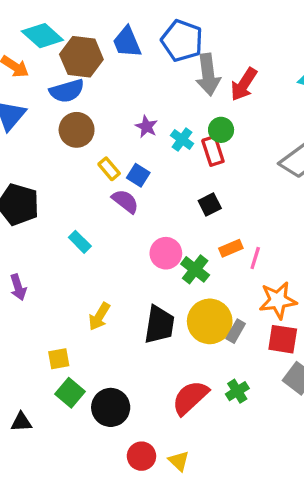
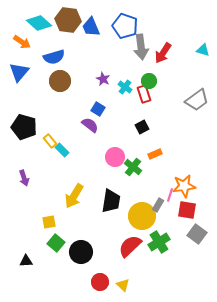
brown hexagon: (81, 57) -> (68, 20), moved
yellow rectangle: (109, 169) -> (50, 141), moved
pink line: (255, 258) -> (170, 195), moved
yellow arrow: (99, 317) -> (74, 196), size x1.4
yellow circle: (210, 321) -> (142, 216), moved
green cross: (237, 391) -> (159, 242), size x1.5

